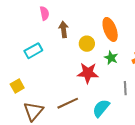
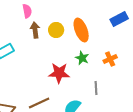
pink semicircle: (44, 13) -> (27, 11), moved
yellow circle: (87, 44) -> (56, 30), moved

